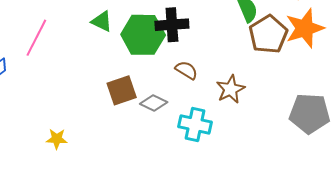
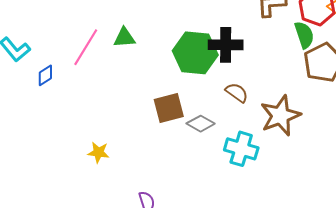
green triangle: (102, 21) -> (124, 38), moved, turned -35
brown star: (230, 89) -> (280, 116), size x1.4

